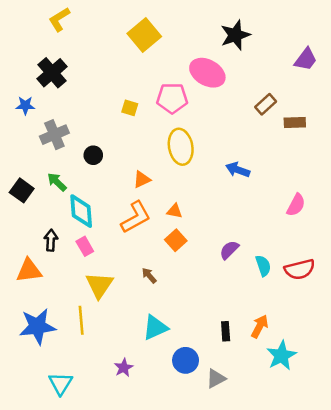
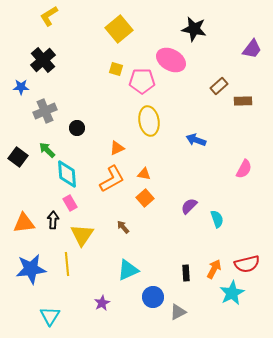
black star: (235, 35) -> (194, 29), turned 30
yellow square: (130, 108) -> (116, 69), moved
black arrow: (51, 240) -> (53, 220), moved
red semicircle: (300, 269) -> (247, 264), moved

